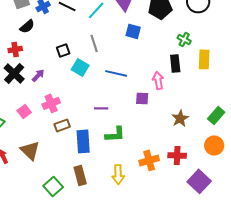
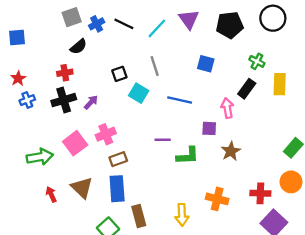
blue square: (133, 31) -> (206, 64), moved
black rectangle: (175, 63) -> (247, 89), turned 42
black cross: (14, 73) -> (64, 100), turned 30
pink square: (24, 111) -> (75, 143), size x1.5
brown star: (180, 118) -> (231, 151), moved
green L-shape: (115, 134) -> (188, 156), moved
blue rectangle: (83, 141) -> (117, 189), moved
red cross: (177, 155) -> (260, 193), moved
orange cross: (149, 160) -> (217, 199), turned 30

